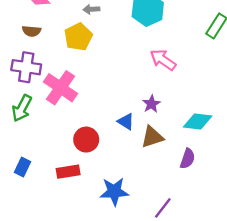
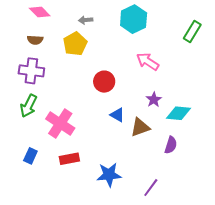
pink cross: (61, 88) -> (60, 124), moved
purple star: (151, 104) -> (154, 100), moved
red circle: (86, 140) -> (104, 82), moved

